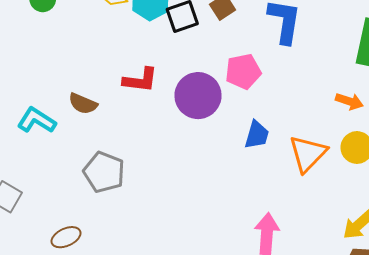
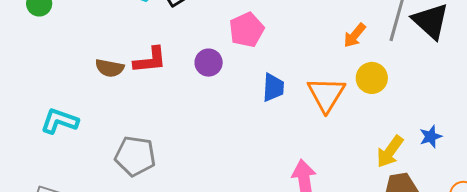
purple circle: (198, 96) -> (209, 63), size x0.6
orange arrow: (349, 101) -> (355, 35), turned 124
brown semicircle: (83, 104) -> (110, 68), moved

